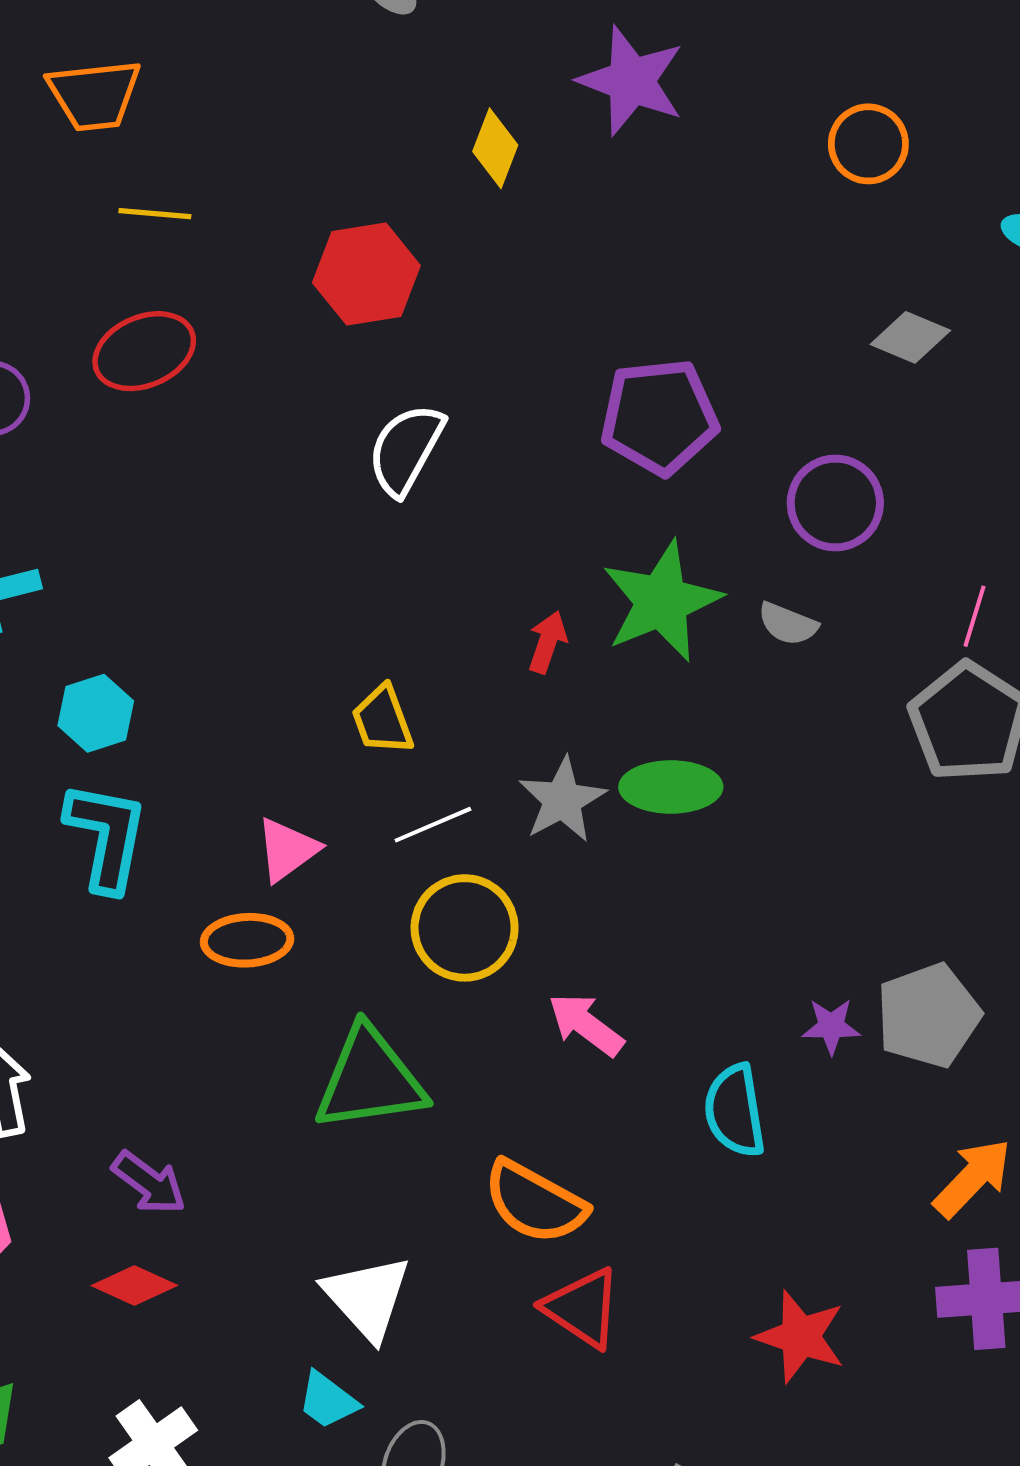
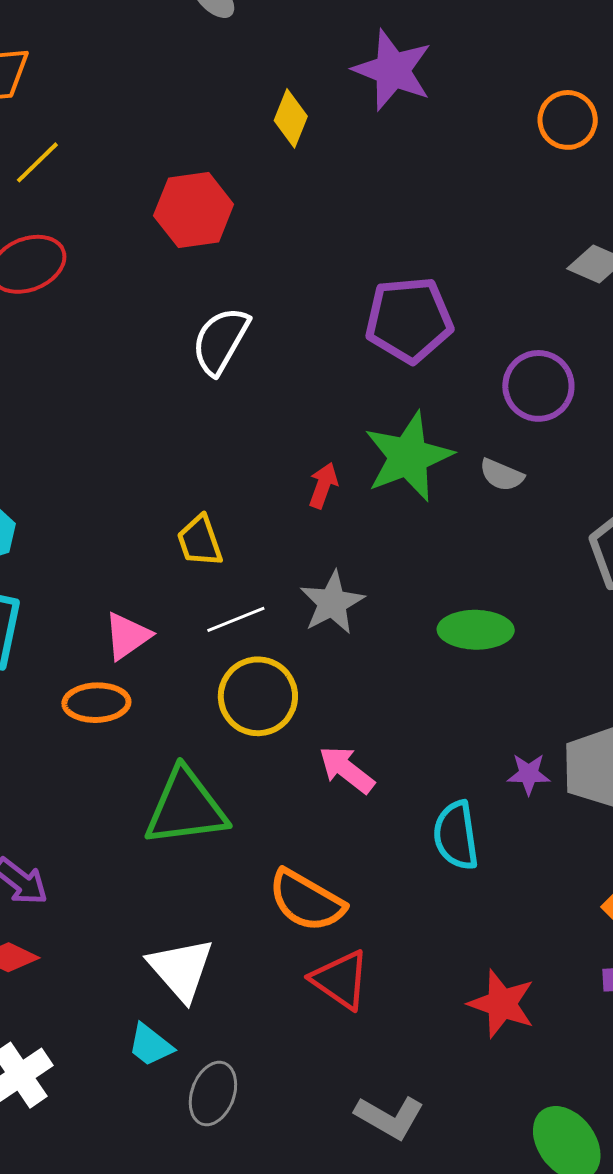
yellow line: (155, 214) -> (37, 162), turned -50
green ellipse: (671, 787) -> (476, 630), moved

